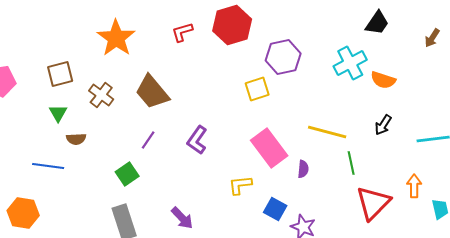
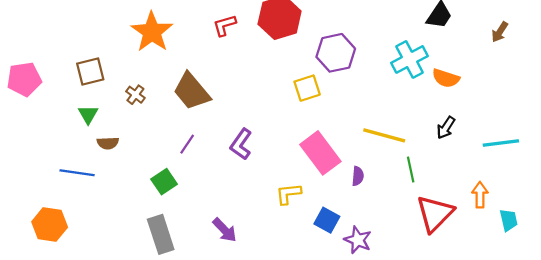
brown cross: (101, 95) -> (135, 95), size x0.7

